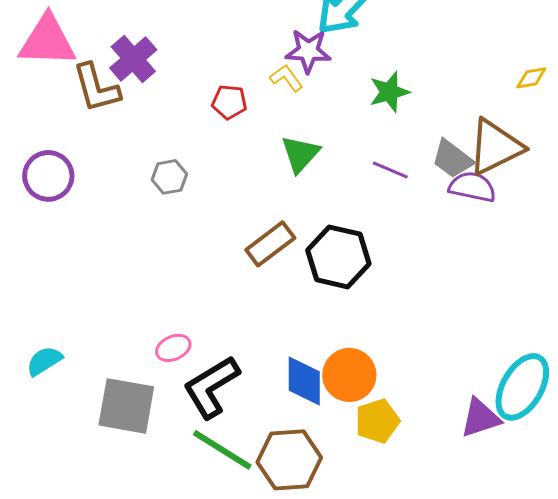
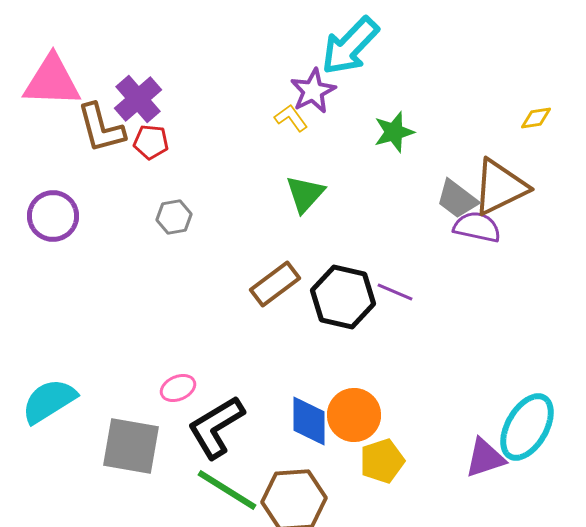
purple star: (308, 51) -> (313, 91), turned -30
red pentagon: (229, 102) -> (151, 142), moved
purple line: (390, 170) -> (395, 292), moved
cyan semicircle: (44, 361) -> (49, 401), size x1.5

